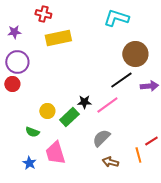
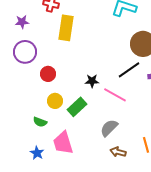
yellow rectangle: (58, 38) -> (66, 28), turned -70
red circle: (12, 84) -> (48, 74), moved
black star: (84, 102) -> (92, 81), moved
pink line: (107, 105) -> (115, 95), turned 65

